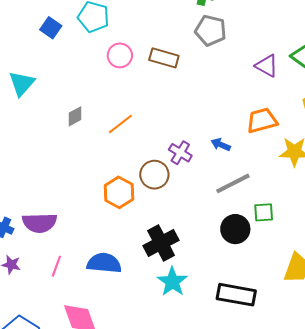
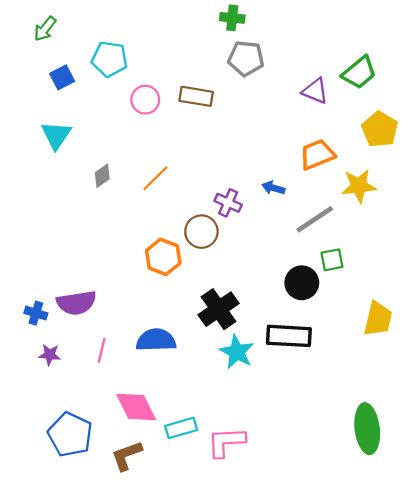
blue square: (51, 28) -> (62, 77), turned 35
cyan triangle: (22, 84) -> (56, 135), moved
gray line: (233, 183) -> (315, 219), moved
black rectangle: (236, 295) -> (289, 336), moved

